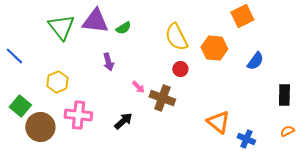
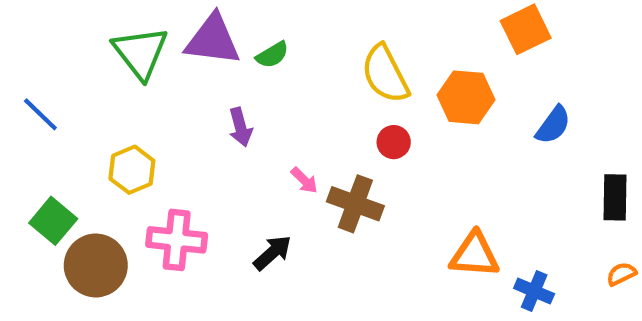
orange triangle: (218, 122) -> (475, 255), turned -35

